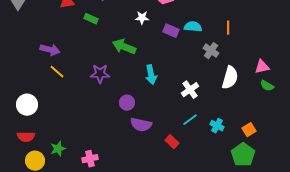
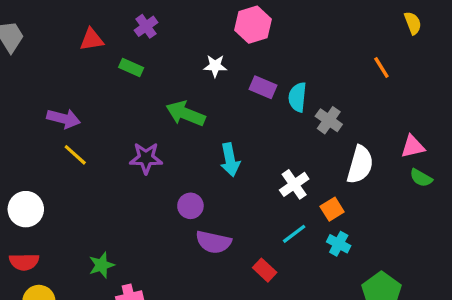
cyan semicircle: (193, 27) -> (297, 97), moved, turned -90
orange line: (228, 28) -> (381, 68), moved, turned -32
orange square: (249, 130) -> (332, 209), moved
green star: (58, 149) -> (102, 265), moved

